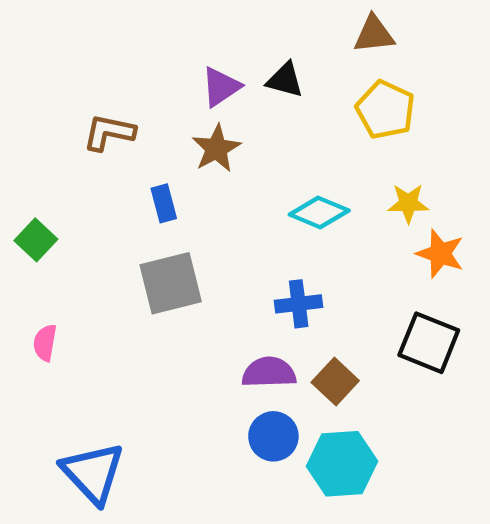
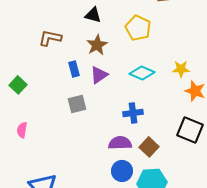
black triangle: (285, 80) -> (93, 15), moved
purple triangle: (221, 87) -> (99, 75), moved
yellow pentagon: (385, 110) -> (138, 28), moved
gray square: (171, 283) -> (77, 104), size x0.7

